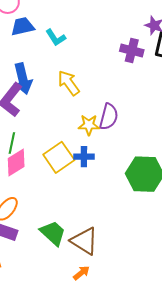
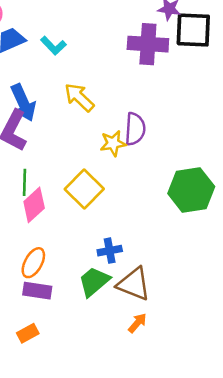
purple cross: (132, 50) -> (148, 44), size x1.4
blue cross: (84, 157) -> (110, 251), moved
green trapezoid: (53, 233) -> (94, 282), turned -72

